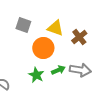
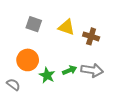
brown cross: (79, 37) -> (91, 36), turned -35
orange circle: (43, 48) -> (28, 60), moved

